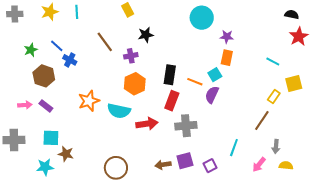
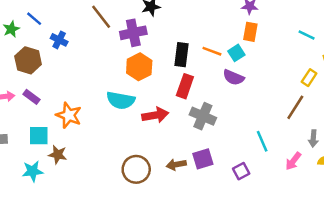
blue line: (57, 46) -> (34, 19), moved
purple cross: (131, 56) -> (133, 33), size x1.5
orange line: (195, 82) -> (212, 51), moved
purple semicircle: (212, 95) -> (233, 77), turned -90
orange star: (89, 101) -> (69, 115), moved, turned -30
gray cross: (186, 126) -> (203, 116), turned 30
cyan line: (234, 148) -> (262, 141), turned -42
purple square: (210, 166) -> (241, 171), moved
brown circle: (116, 168) -> (136, 169), moved

